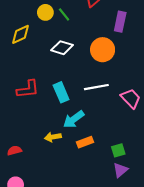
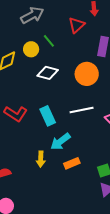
yellow circle: (45, 12) -> (31, 49), moved
red L-shape: (28, 89) -> (16, 114), turned 40
yellow arrow: (53, 137) -> (41, 159), turned -77

